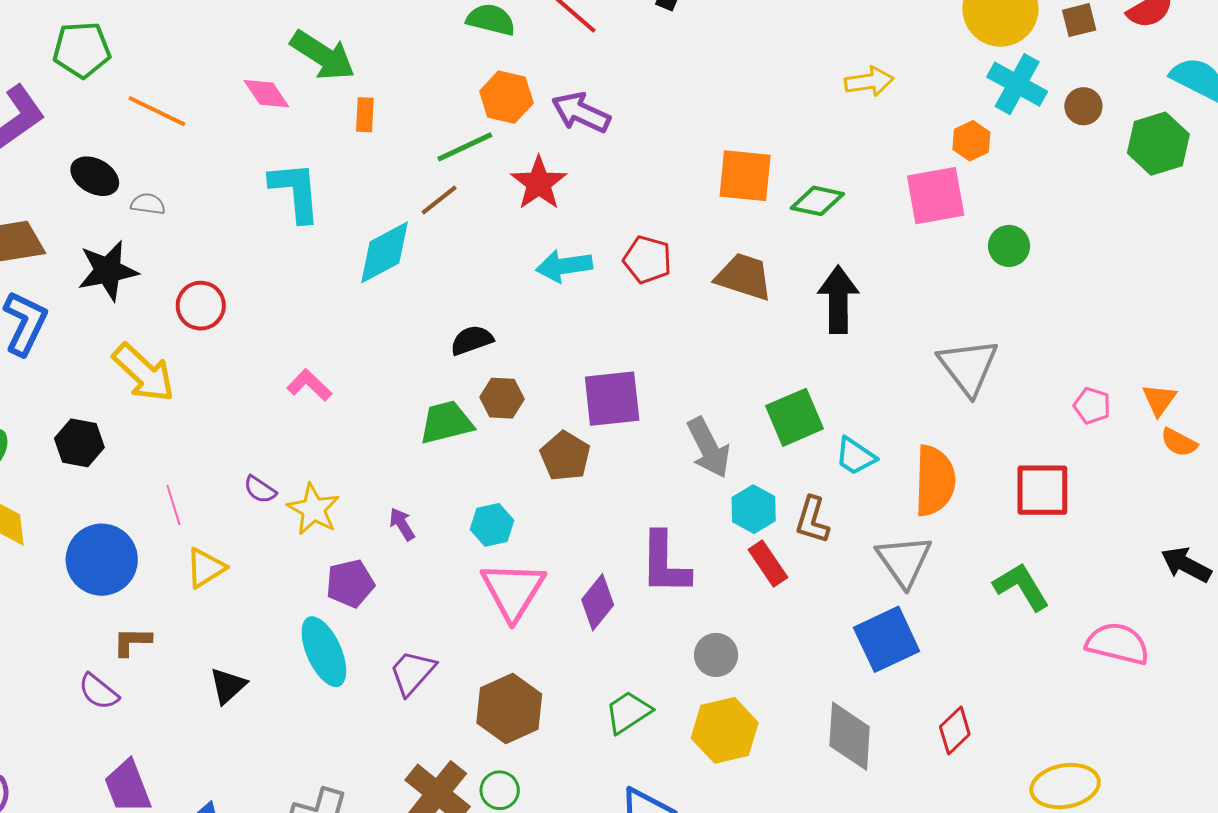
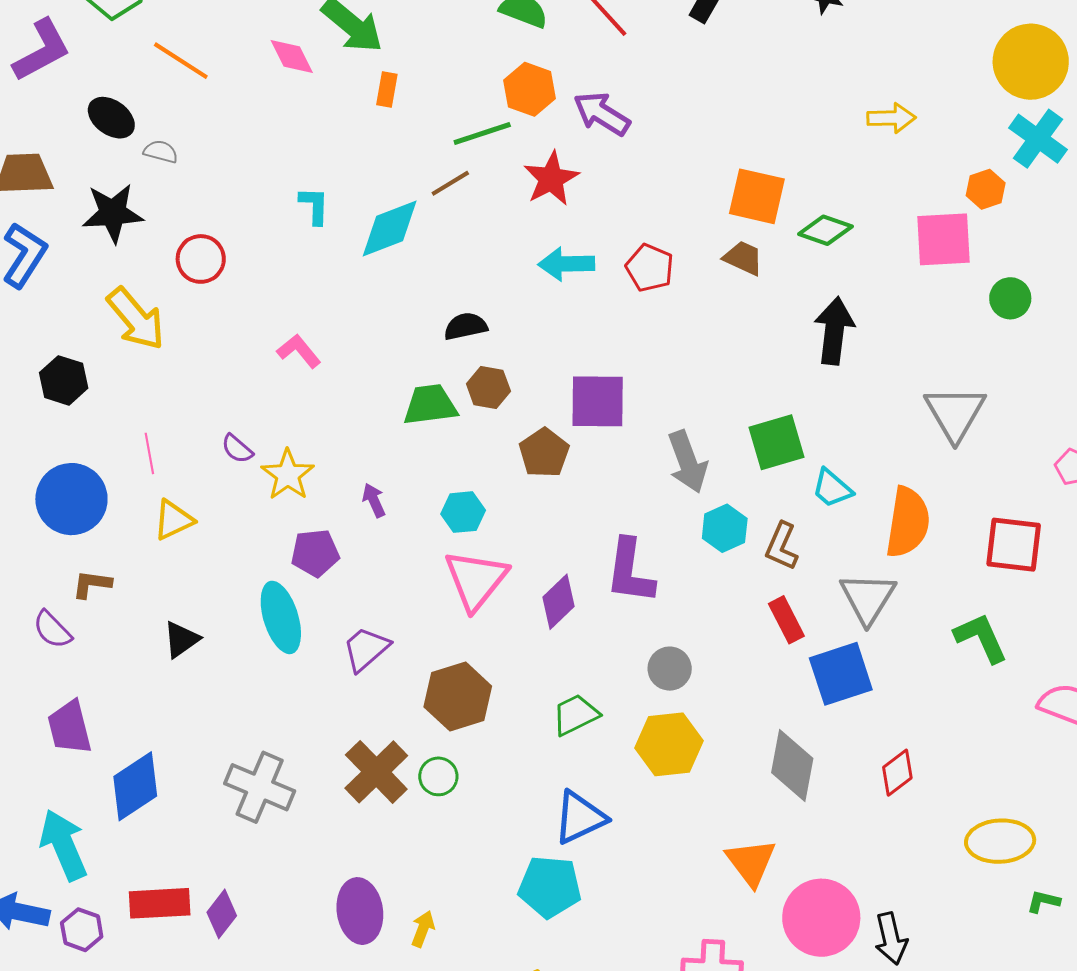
cyan L-shape: (295, 192) -> (314, 206), moved, size x0.6
brown trapezoid: (744, 277) -> (743, 258), moved, size x0.7
red rectangle: (768, 564) -> (786, 620), moved

